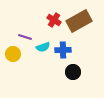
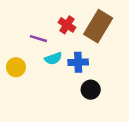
brown rectangle: (79, 21) -> (98, 26), turned -30
purple line: (25, 37) -> (38, 39), moved

